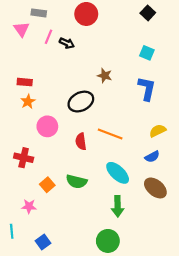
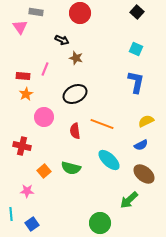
pink line: (48, 37) -> (45, 69), moved
brown star: (105, 76) -> (76, 58), moved
green arrow: (118, 206) -> (129, 200), moved, turned 48
blue square: (43, 242) -> (32, 224), moved

